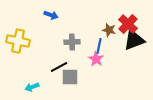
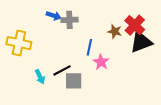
gray cross: (72, 42) -> (69, 20), moved
blue line: (99, 46) -> (89, 47), moved
cyan arrow: (32, 87) -> (40, 77), moved, turned -96

